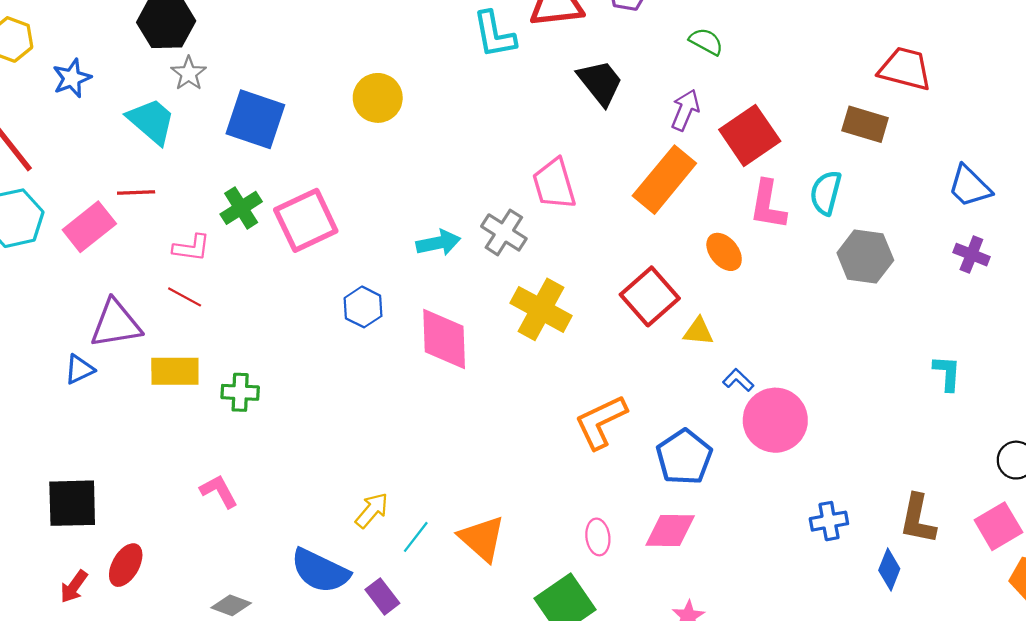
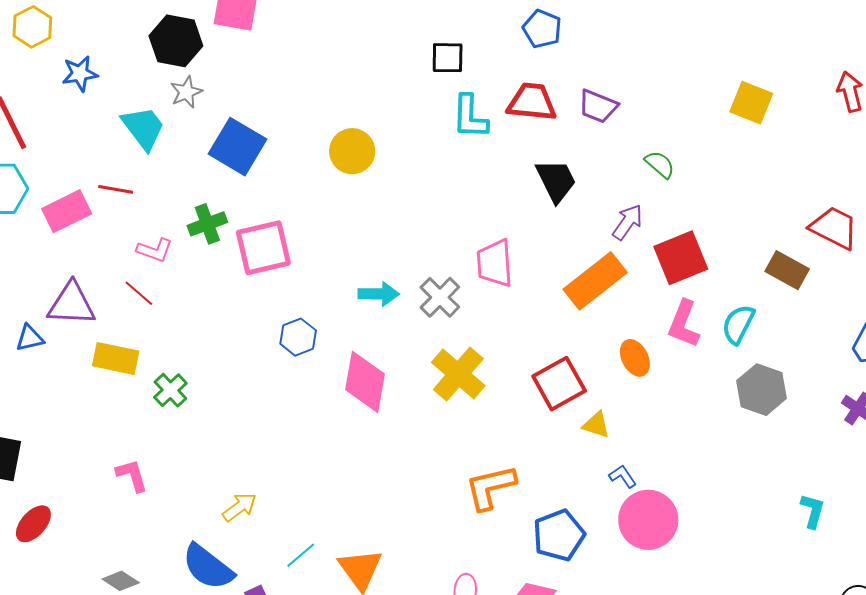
green cross: (240, 392) -> (170, 390), turned 32
yellow arrow: (372, 510) -> (239, 507), moved

